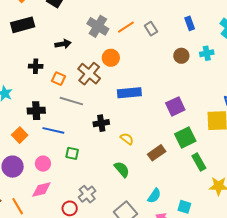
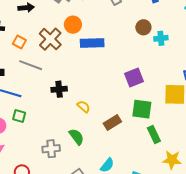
cyan cross: (207, 53) -> (161, 38), moved
blue rectangle: (129, 93) -> (92, 43), moved
green square: (185, 138) -> (142, 109), turned 30
green square: (72, 153) -> (19, 116), moved
gray cross: (87, 194) -> (51, 149), moved, turned 30

